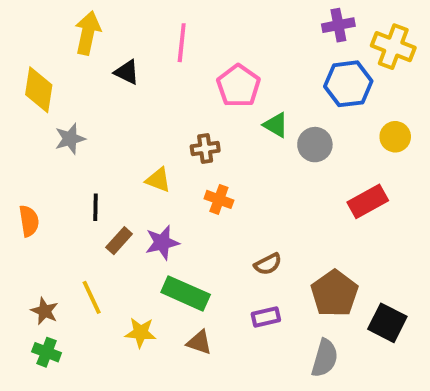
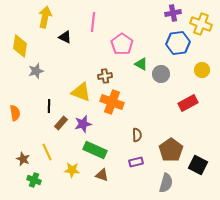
yellow triangle: (158, 180) -> (81, 92), size x1.5
orange cross: (219, 199) -> (112, 102), size x1.6
brown semicircle: (268, 264) -> (137, 135), turned -64
green cross: (47, 352) -> (34, 180), moved

